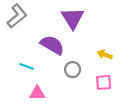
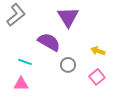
pink square: (104, 82) -> (97, 77), turned -35
pink triangle: (37, 93) -> (21, 84), moved

